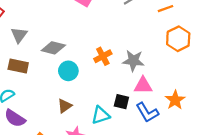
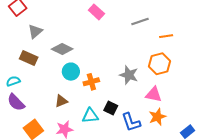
orange hexagon: (178, 39) -> (159, 64), moved
orange cross: (103, 56) -> (91, 82), moved
pink triangle: (143, 86) -> (154, 94), moved

